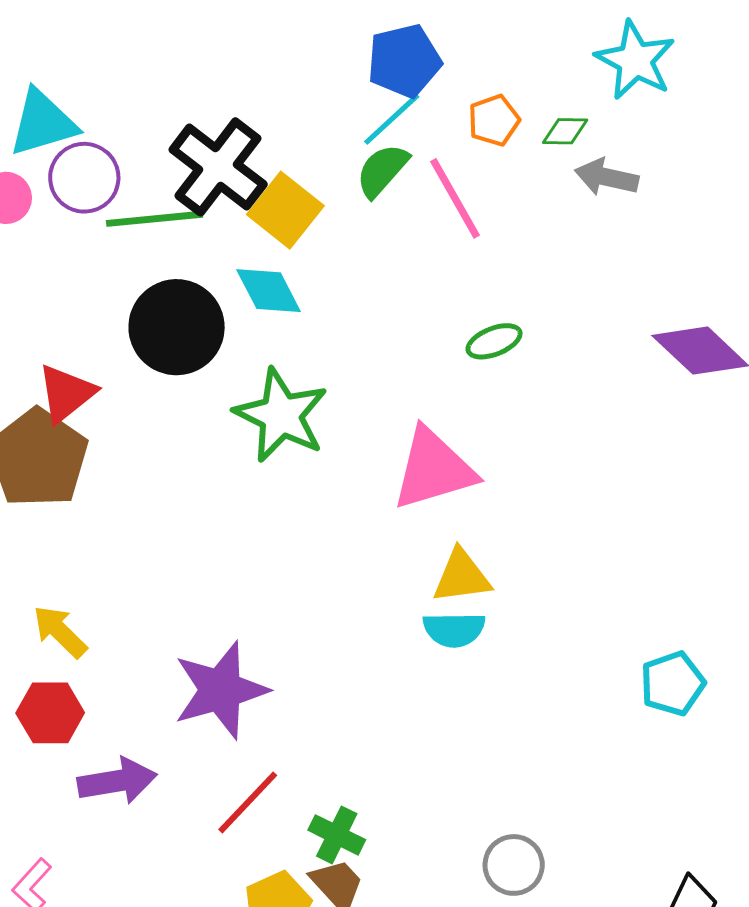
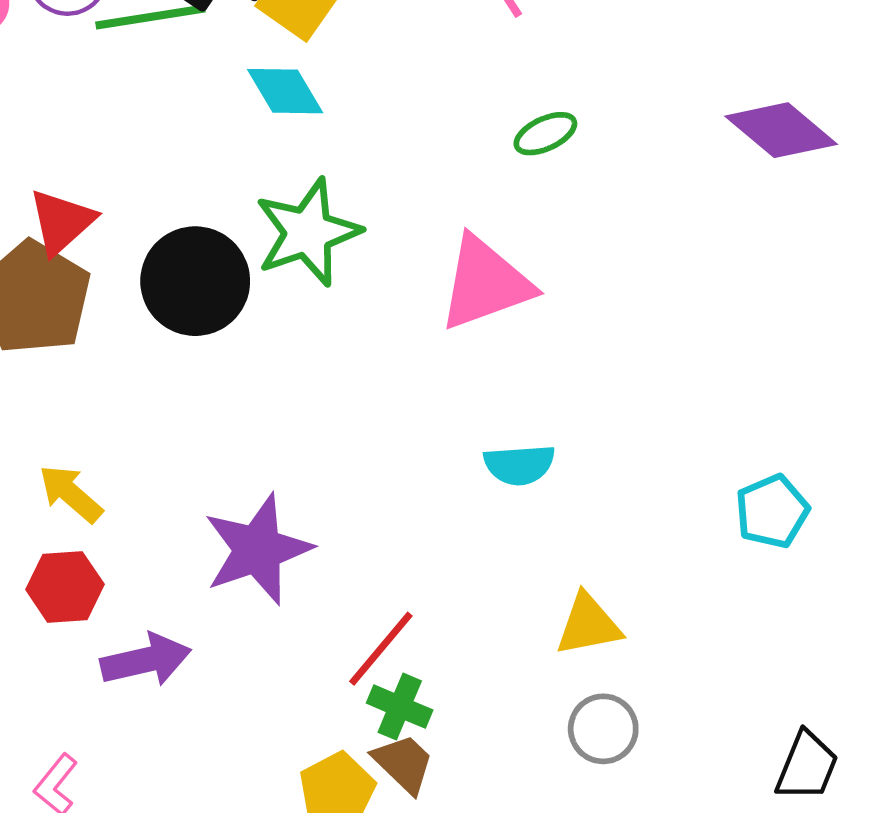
black circle: (177, 327) -> (195, 281), moved
green star: (281, 415) -> (308, 232), turned 30
yellow triangle: (462, 576) -> (588, 625), moved
red line: (248, 802) -> (381, 649), moved

